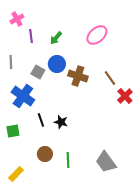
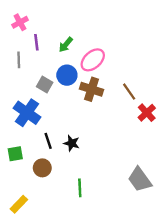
pink ellipse: (97, 35) -> (93, 60), moved
gray line: (11, 62) -> (19, 60), moved
brown circle: (45, 154) -> (42, 168), moved
gray trapezoid: (106, 162) -> (140, 180), moved

